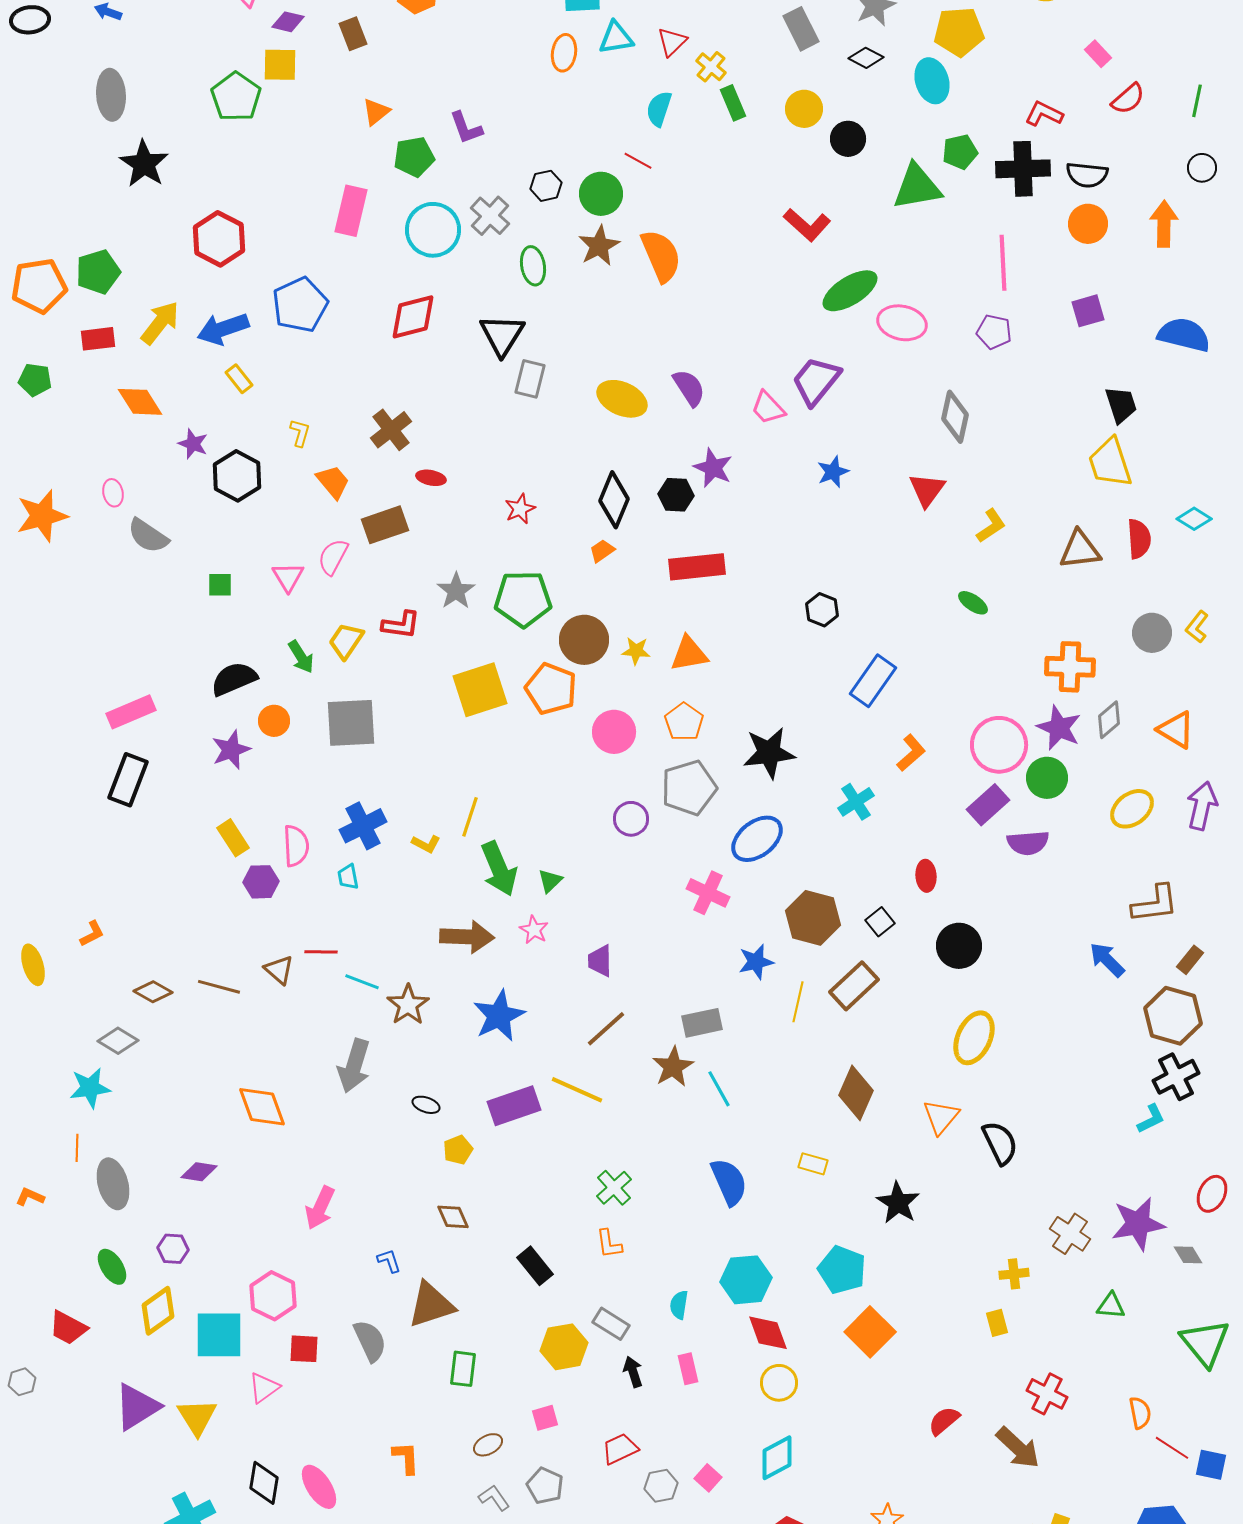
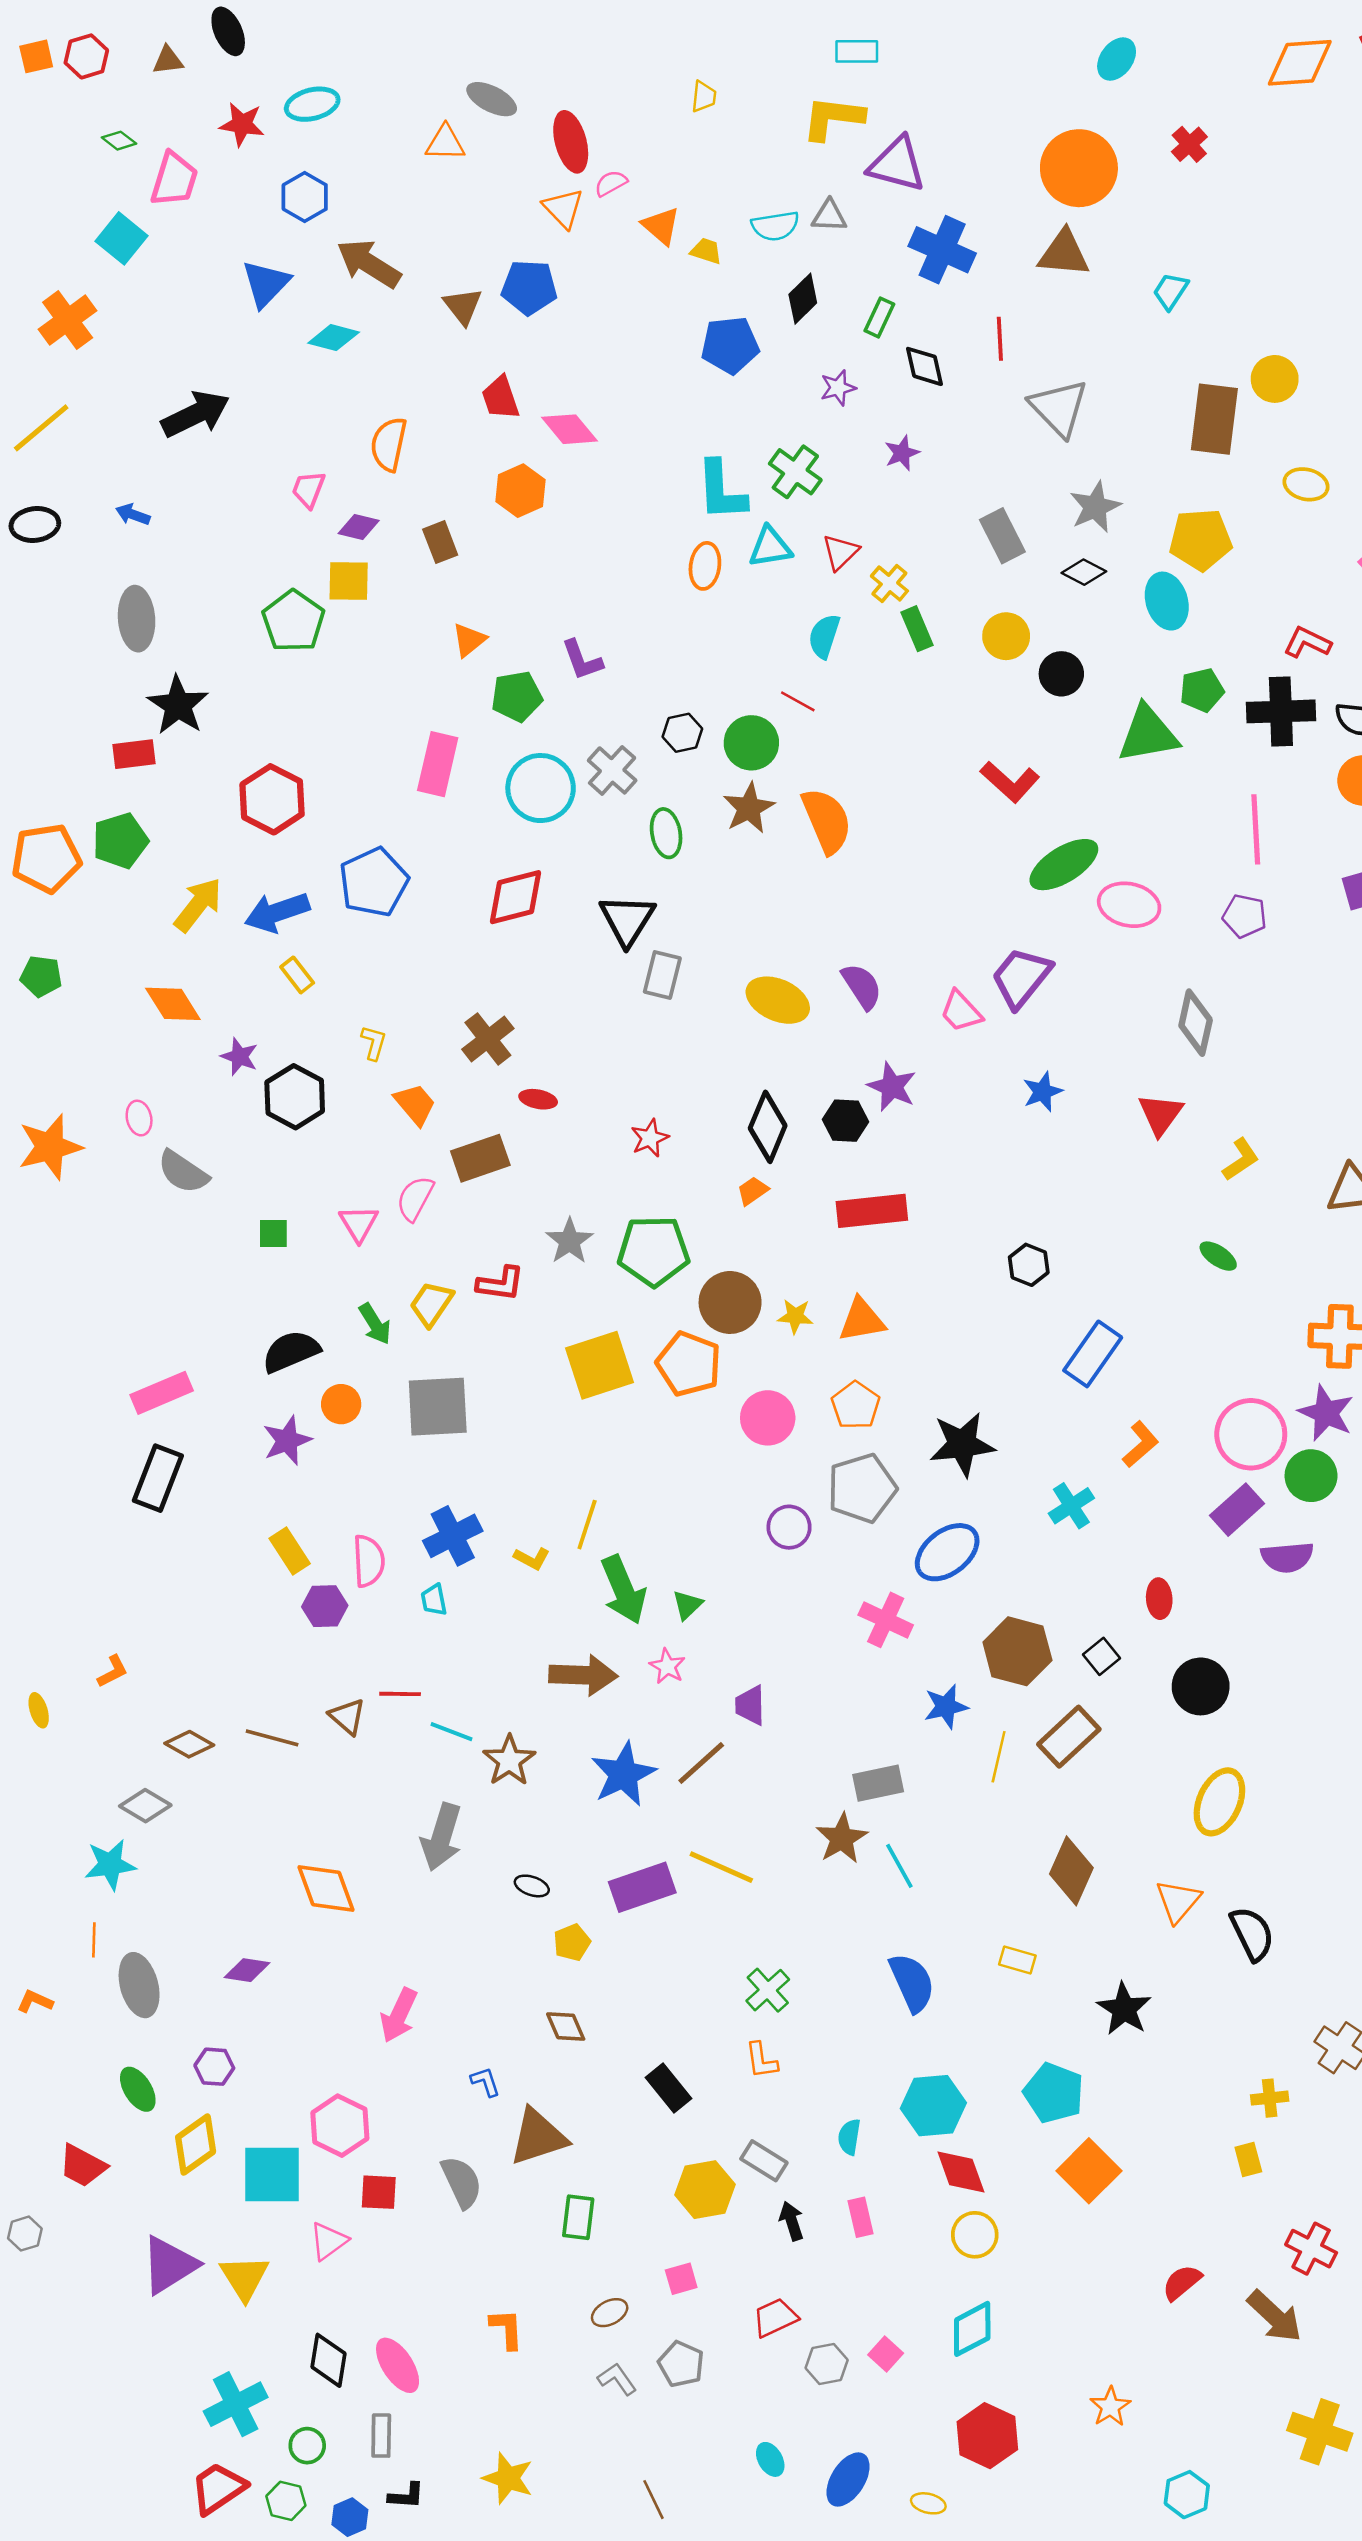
red rectangle: (98, 339) -> (134, 754), moved
yellow ellipse: (33, 965) -> (39, 1710), size x0.7
brown line: (606, 1029) -> (701, 1763), moved

